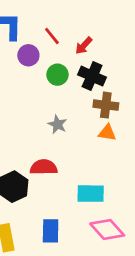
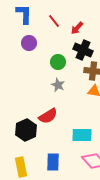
purple circle: (28, 55) -> (29, 43), moved
green circle: (57, 75) -> (58, 62), moved
red semicircle: (44, 167) -> (48, 116), turned 150

